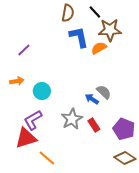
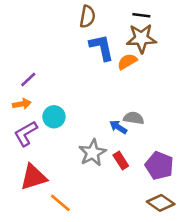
black line: (95, 12) -> (141, 15), moved, turned -40
purple line: (24, 50) -> (28, 80), moved
gray semicircle: (104, 92) -> (134, 118), turned -35
purple L-shape: (33, 120) -> (26, 133), moved

